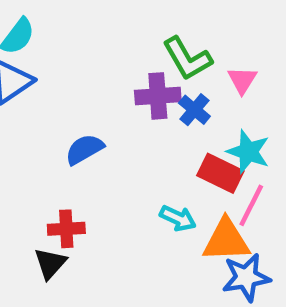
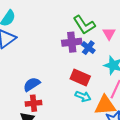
blue semicircle: (84, 149) -> (32, 84), moved
red rectangle: (220, 173) -> (80, 78), moved

